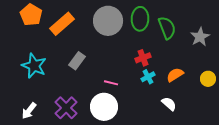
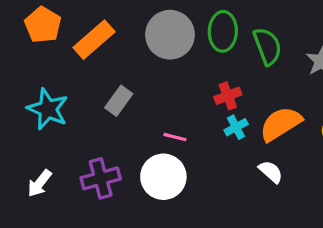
orange semicircle: (175, 75) -> (281, 124), size x1.5
purple cross: (66, 108) -> (101, 178), turned 30

